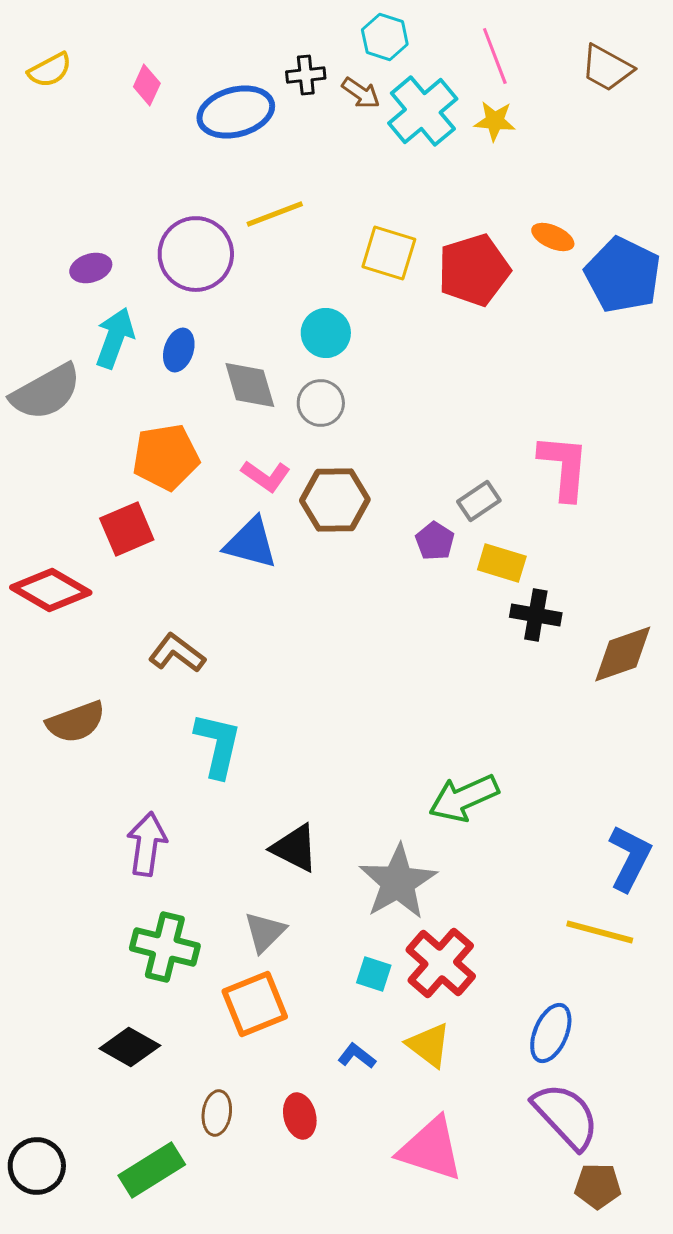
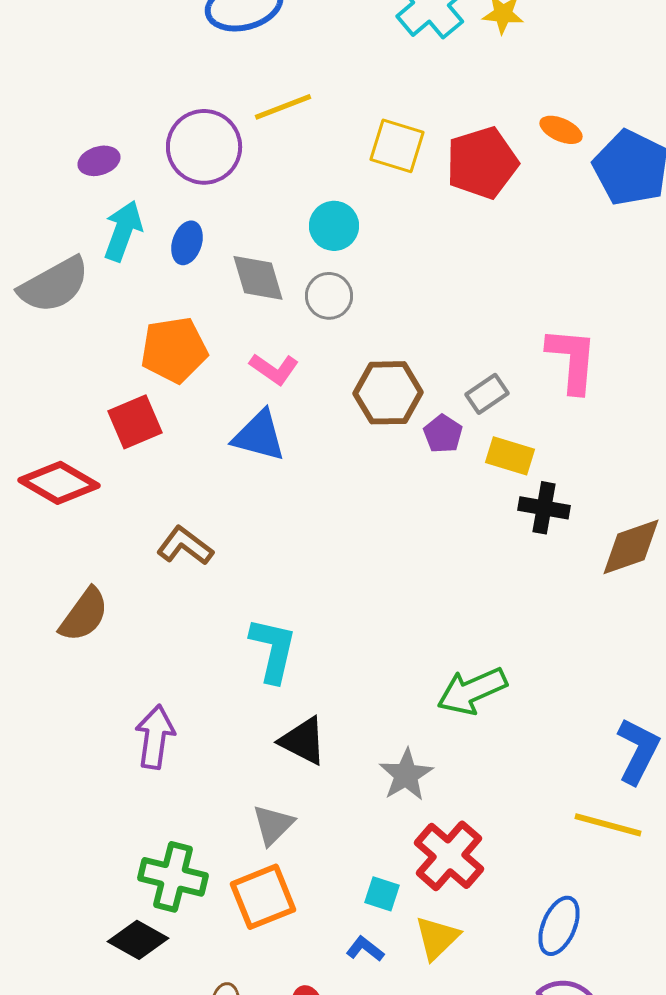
brown hexagon: (335, 500) -> (388, 393), moved
brown semicircle: (76, 722) -> (84, 615), turned -34
cyan L-shape: (218, 745) -> (273, 650), moved
gray star: (398, 882) -> (406, 775), size x0.7
green cross: (165, 947) -> (173, 877), moved
cyan square: (374, 974) -> (382, 894), moved
yellow triangle: (429, 1045) -> (437, 938), turned 39

